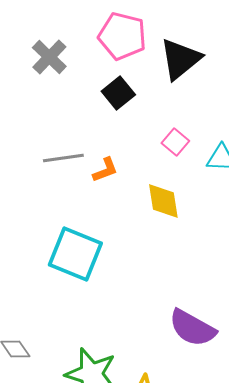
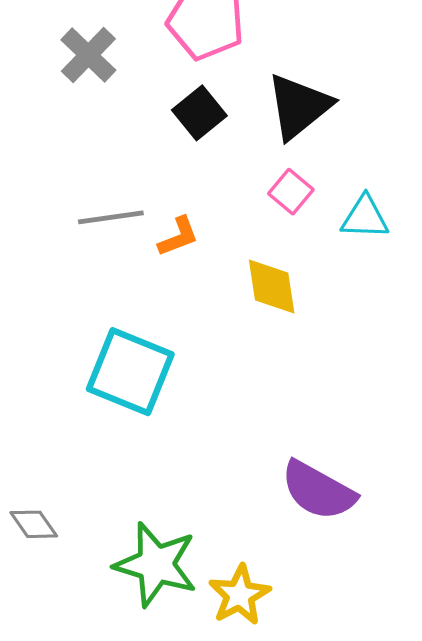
black triangle: (180, 59) -> (299, 106), moved

